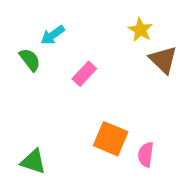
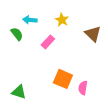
yellow star: (140, 30) -> (62, 20), moved
cyan arrow: (53, 35) -> (30, 20), turned 40

